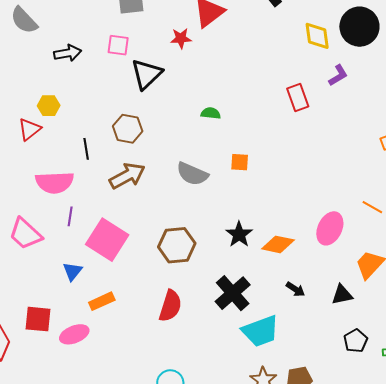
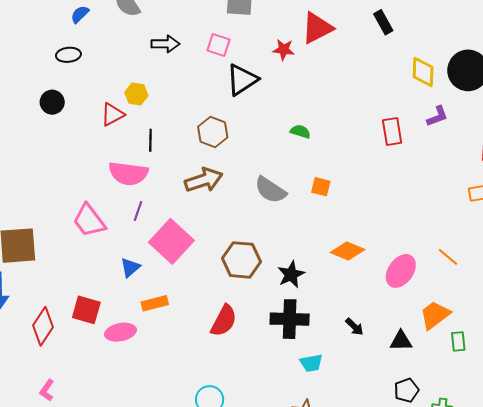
black line: (86, 149) -> (150, 140), moved
black star: (239, 234) -> (291, 274), moved
orange diamond: (278, 244) -> (348, 251), moved
black cross: (233, 293) -> (290, 319), turned 33
cyan trapezoid: (261, 331) -> (311, 363), size x0.6

